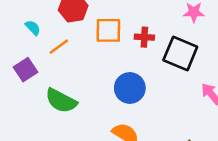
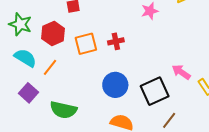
cyan semicircle: (33, 28) -> (25, 58), size x1.6
black square: (180, 54) -> (155, 91), moved, turned -32

